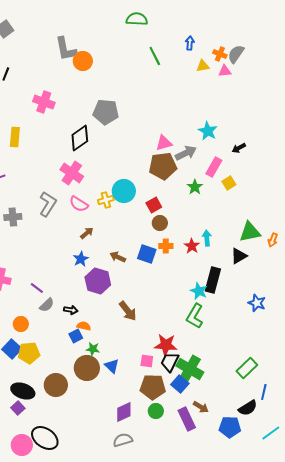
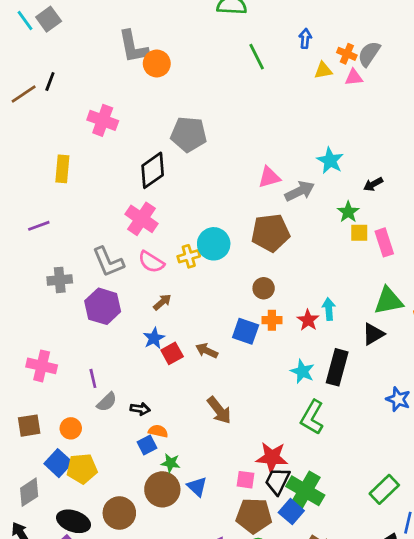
brown pentagon: (163, 166) -> (271, 233), moved
pink rectangle: (214, 167) -> (384, 242), moved, turned -48
yellow square: (229, 183) -> (359, 233), turned 32
green star: (195, 187) -> (348, 212), moved
gray L-shape: (48, 204) -> (108, 262), turned 125
red square: (154, 205) -> (172, 353), moved
brown arrow: (118, 257) -> (207, 351), moved
purple hexagon: (98, 281) -> (103, 306), moved
purple line: (37, 288) -> (93, 378), turned 40
cyan star: (199, 291) -> (302, 371), moved

